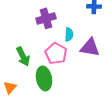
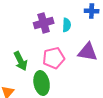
cyan semicircle: (69, 34) -> (67, 25), moved
pink pentagon: (56, 53) -> (54, 58), turned 30

